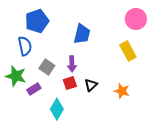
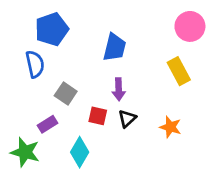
purple arrow: (72, 64) -> (119, 89), moved
green star: (16, 76) -> (25, 152), moved
red square: (70, 83) -> (98, 116), turned 32

